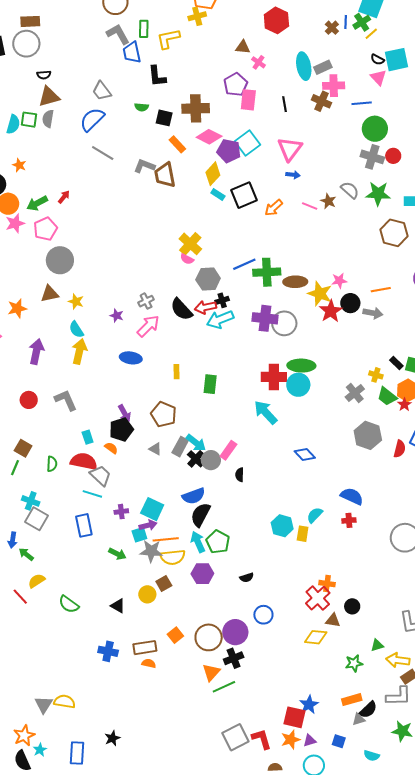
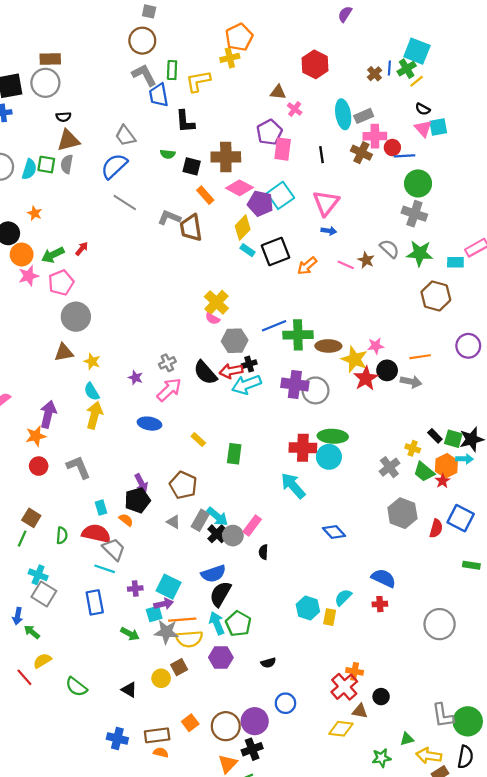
cyan square: (397, 60) -> (438, 127), moved, size x0.7
red circle: (393, 156) -> (392, 148), moved
orange star: (17, 308) -> (36, 436), moved
yellow rectangle: (177, 372) -> (198, 440), turned -48

